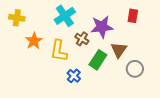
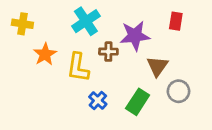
brown cross: (82, 39) -> (108, 52), turned -32
green rectangle: (98, 60) -> (138, 102), moved

